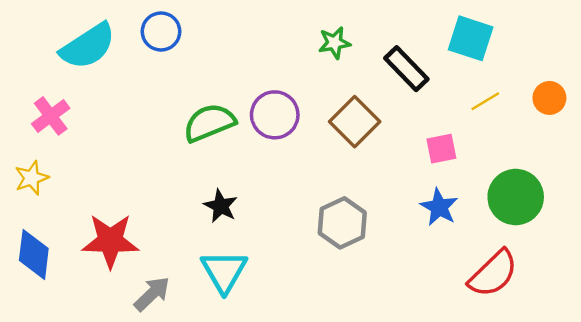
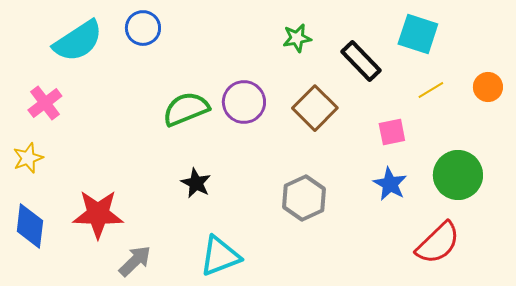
cyan triangle: (224, 271) -> (220, 256), moved, turned 39

